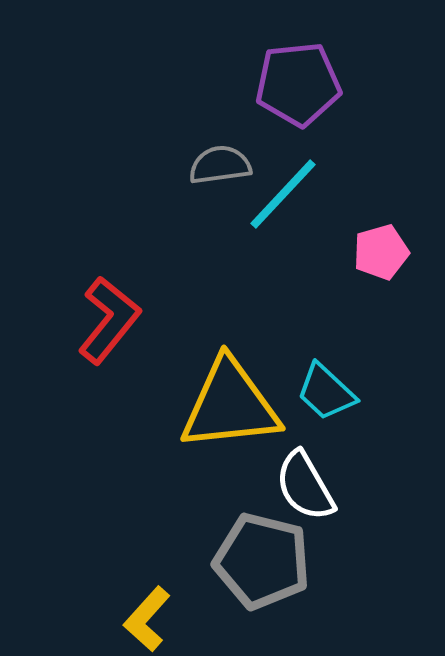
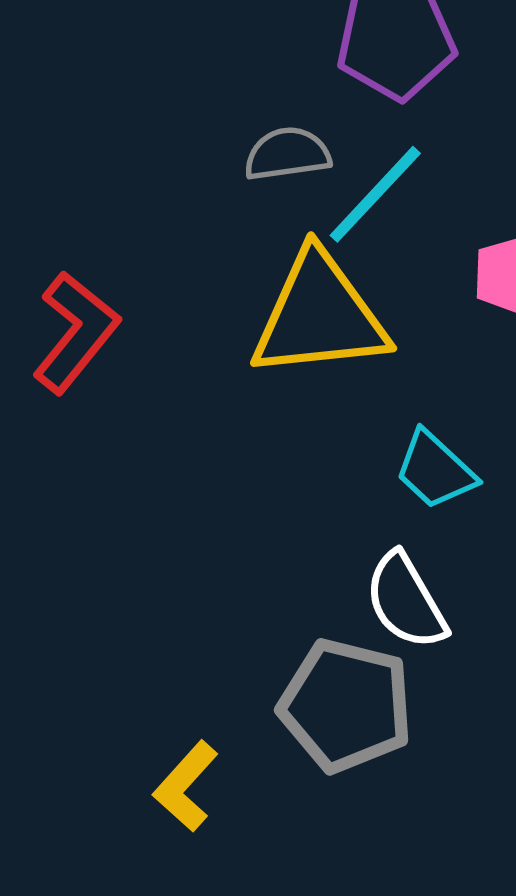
red L-shape: (109, 320) -> (76, 332), moved
yellow triangle: (230, 405) -> (319, 315), moved

